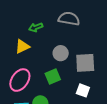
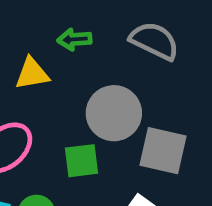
gray circle: (61, 53) -> (114, 113), size x1.5

